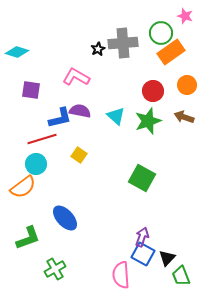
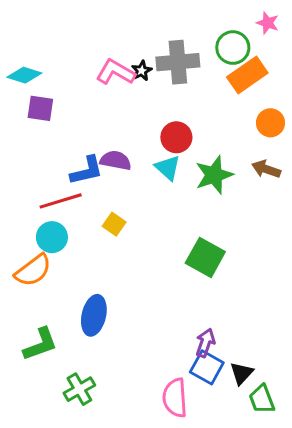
pink L-shape: (76, 77) -> (116, 72), moved
purple square: (31, 90) -> (40, 108), moved
red circle: (153, 91) -> (176, 137), moved
blue ellipse: (65, 218) -> (94, 315), turned 56

